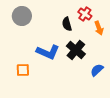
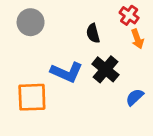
red cross: (85, 14) -> (129, 15), moved
orange square: (23, 70) -> (32, 97), size x1.6

